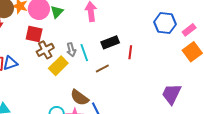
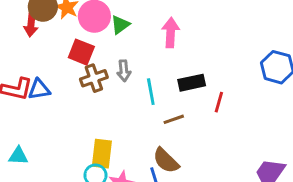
gray arrow: (71, 50) -> (124, 71), moved
yellow rectangle: (58, 66) -> (102, 154), moved, turned -48
brown semicircle: (80, 98) -> (166, 161), moved

